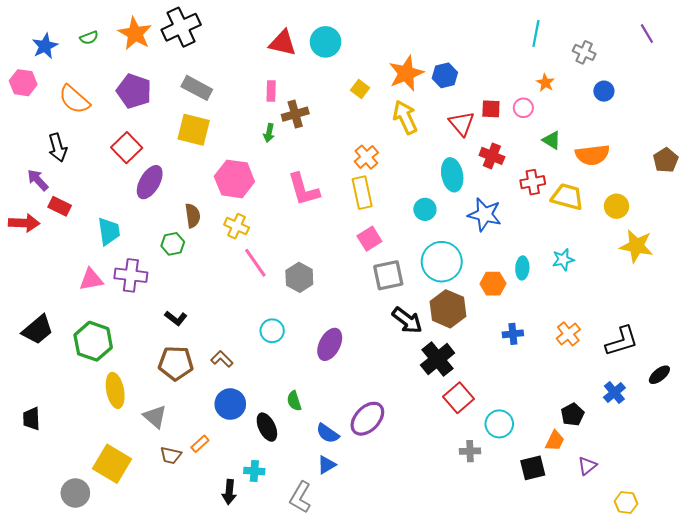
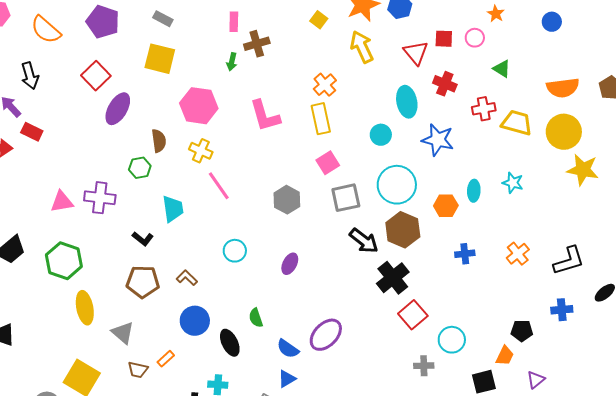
gray rectangle: (197, 88) -> (163, 19), size x0.7
orange semicircle: (592, 155) -> (563, 88), moved
yellow circle: (617, 206) -> (564, 132), size x1.5
cyan trapezoid: (109, 231) -> (173, 209), moved
cyan star: (563, 260) -> (513, 183), turned 30
gray hexagon: (299, 277) -> (287, 200), moved
purple ellipse: (330, 344) -> (290, 264), size x0.7
blue cross: (614, 393) -> (562, 310), turned 35
black pentagon: (573, 414) -> (522, 331), turned 30

